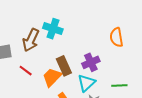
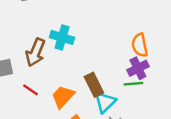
purple cross: (91, 62) -> (138, 68), moved
brown rectangle: (64, 66) -> (94, 85), moved
green line: (119, 85) -> (133, 84), moved

